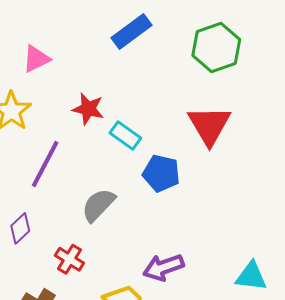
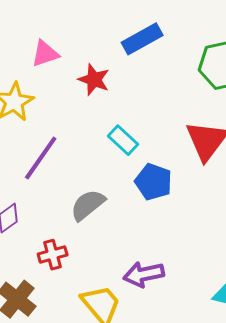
red star: (88, 109) -> (94, 80), moved
red cross: (69, 259) -> (53, 255), turned 36

